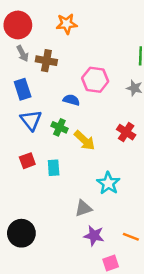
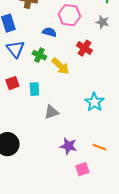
red cross: (126, 132) -> (84, 48), moved
cyan star: (108, 183) -> (94, 102), moved
gray triangle: (83, 208) -> (51, 112), moved

